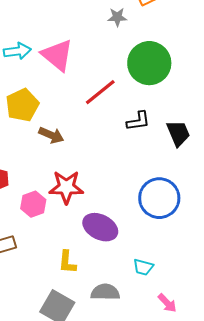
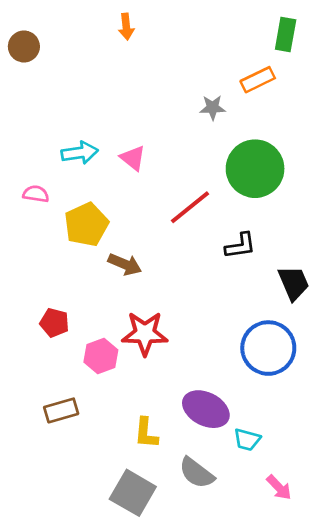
pink triangle: (57, 55) -> (133, 158), size x0.6
black trapezoid: (178, 133) -> (294, 283), moved
purple ellipse: (100, 227) -> (206, 409), moved
gray semicircle: (105, 292) -> (197, 473), turned -144

